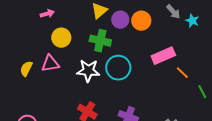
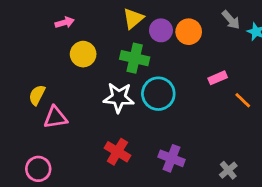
pink rectangle: (163, 56) -> (218, 78), size x0.6
pink triangle: (50, 64) -> (55, 117), moved

